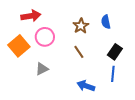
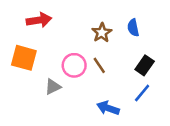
pink circle: (45, 37) -> (74, 65), moved
orange square: (19, 46) -> (24, 58), turned -35
blue line: (113, 74) -> (142, 93), turned 35

